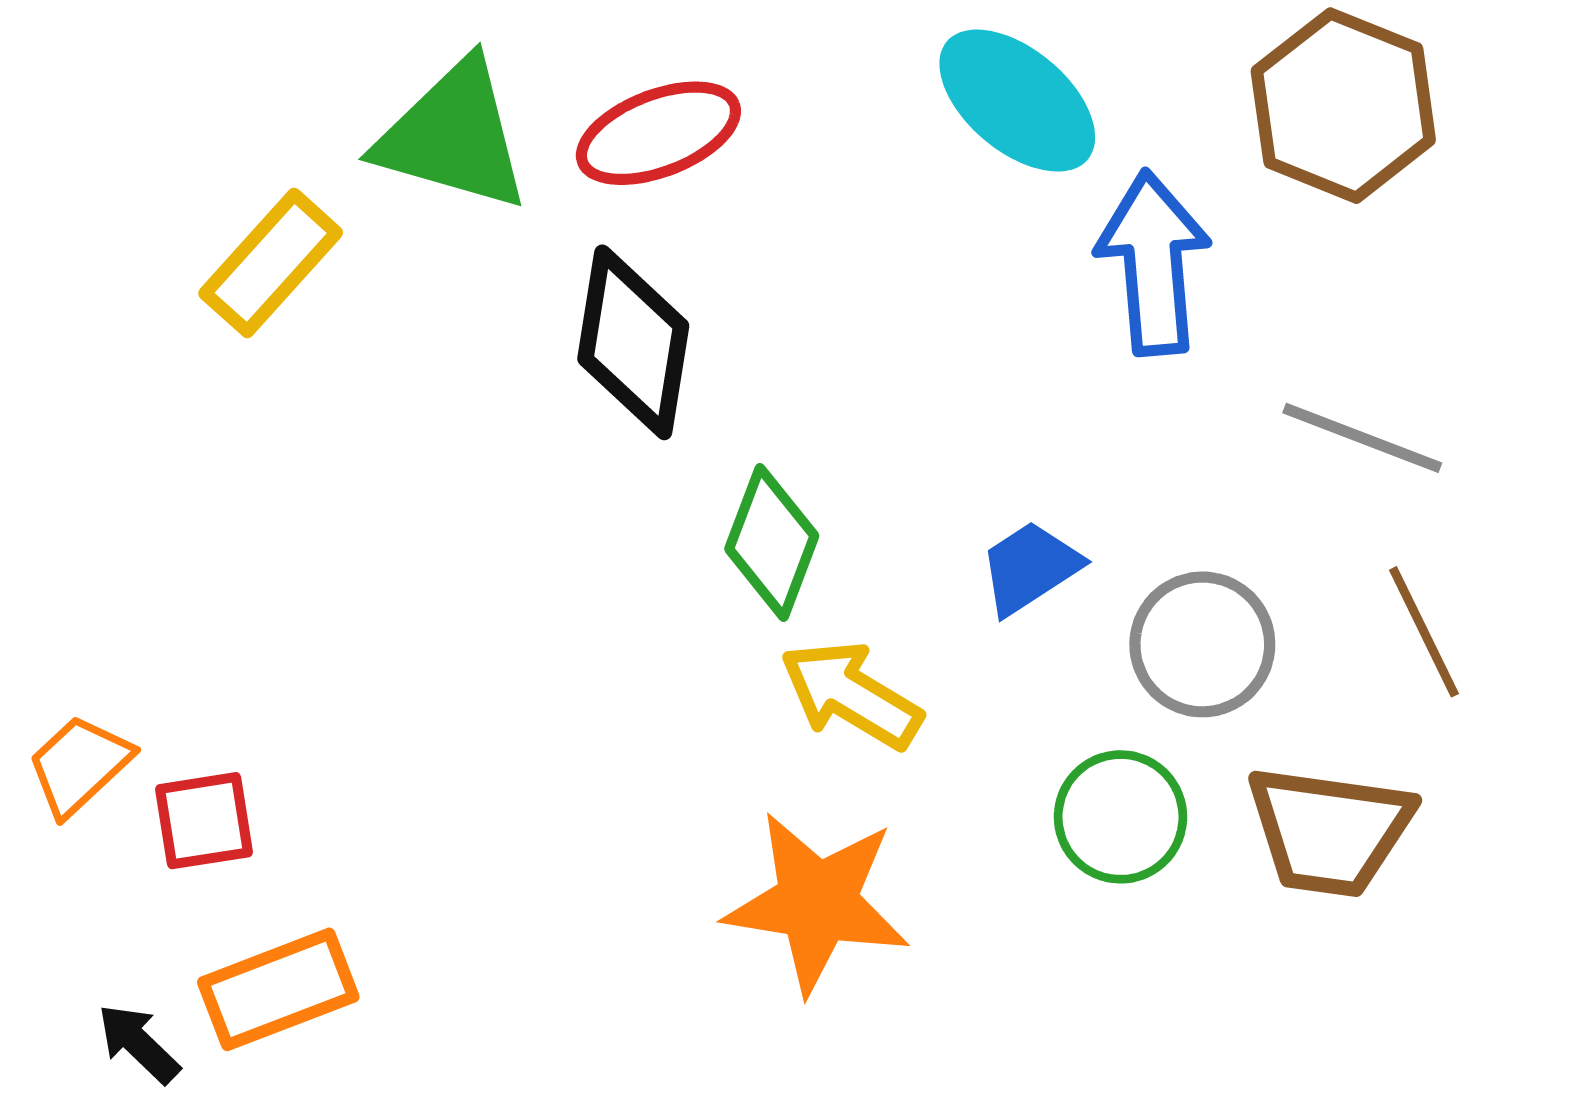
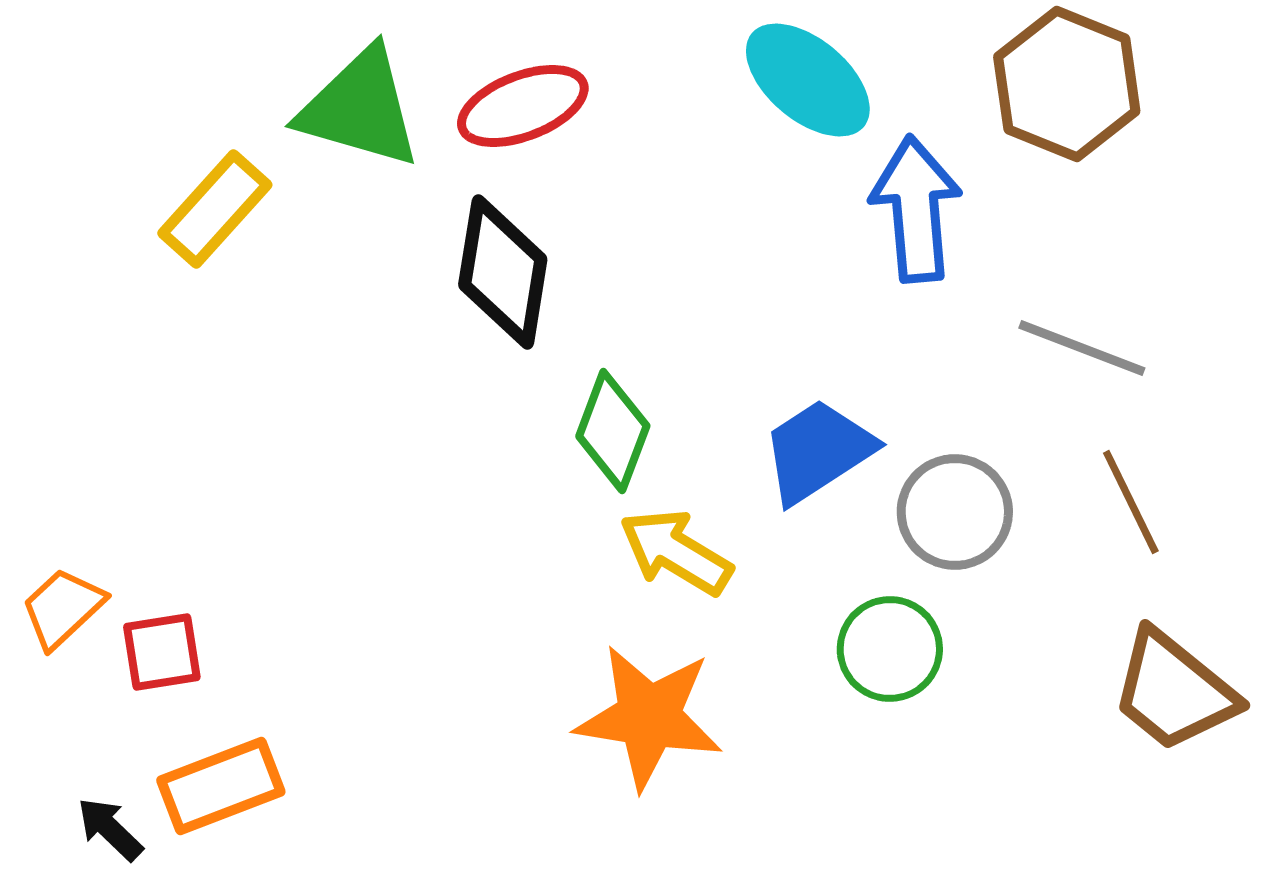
blue trapezoid: (1030, 568) -> (818, 451), size x1.4
brown trapezoid: (1330, 831) -> (1174, 691), moved, turned 31

